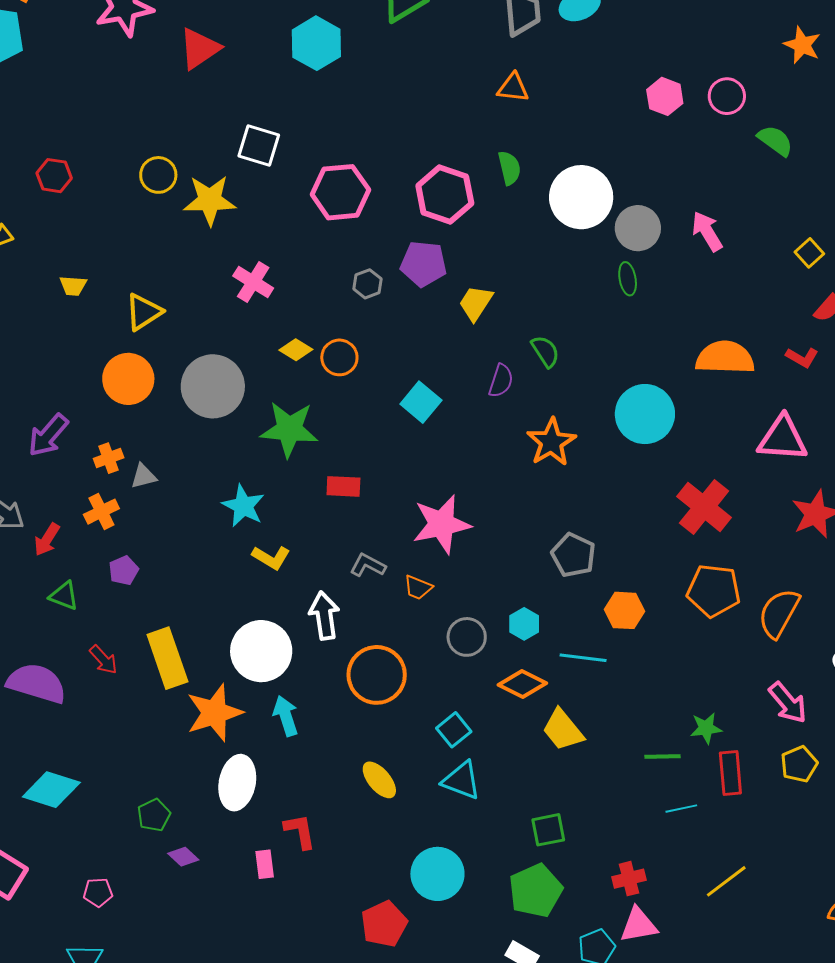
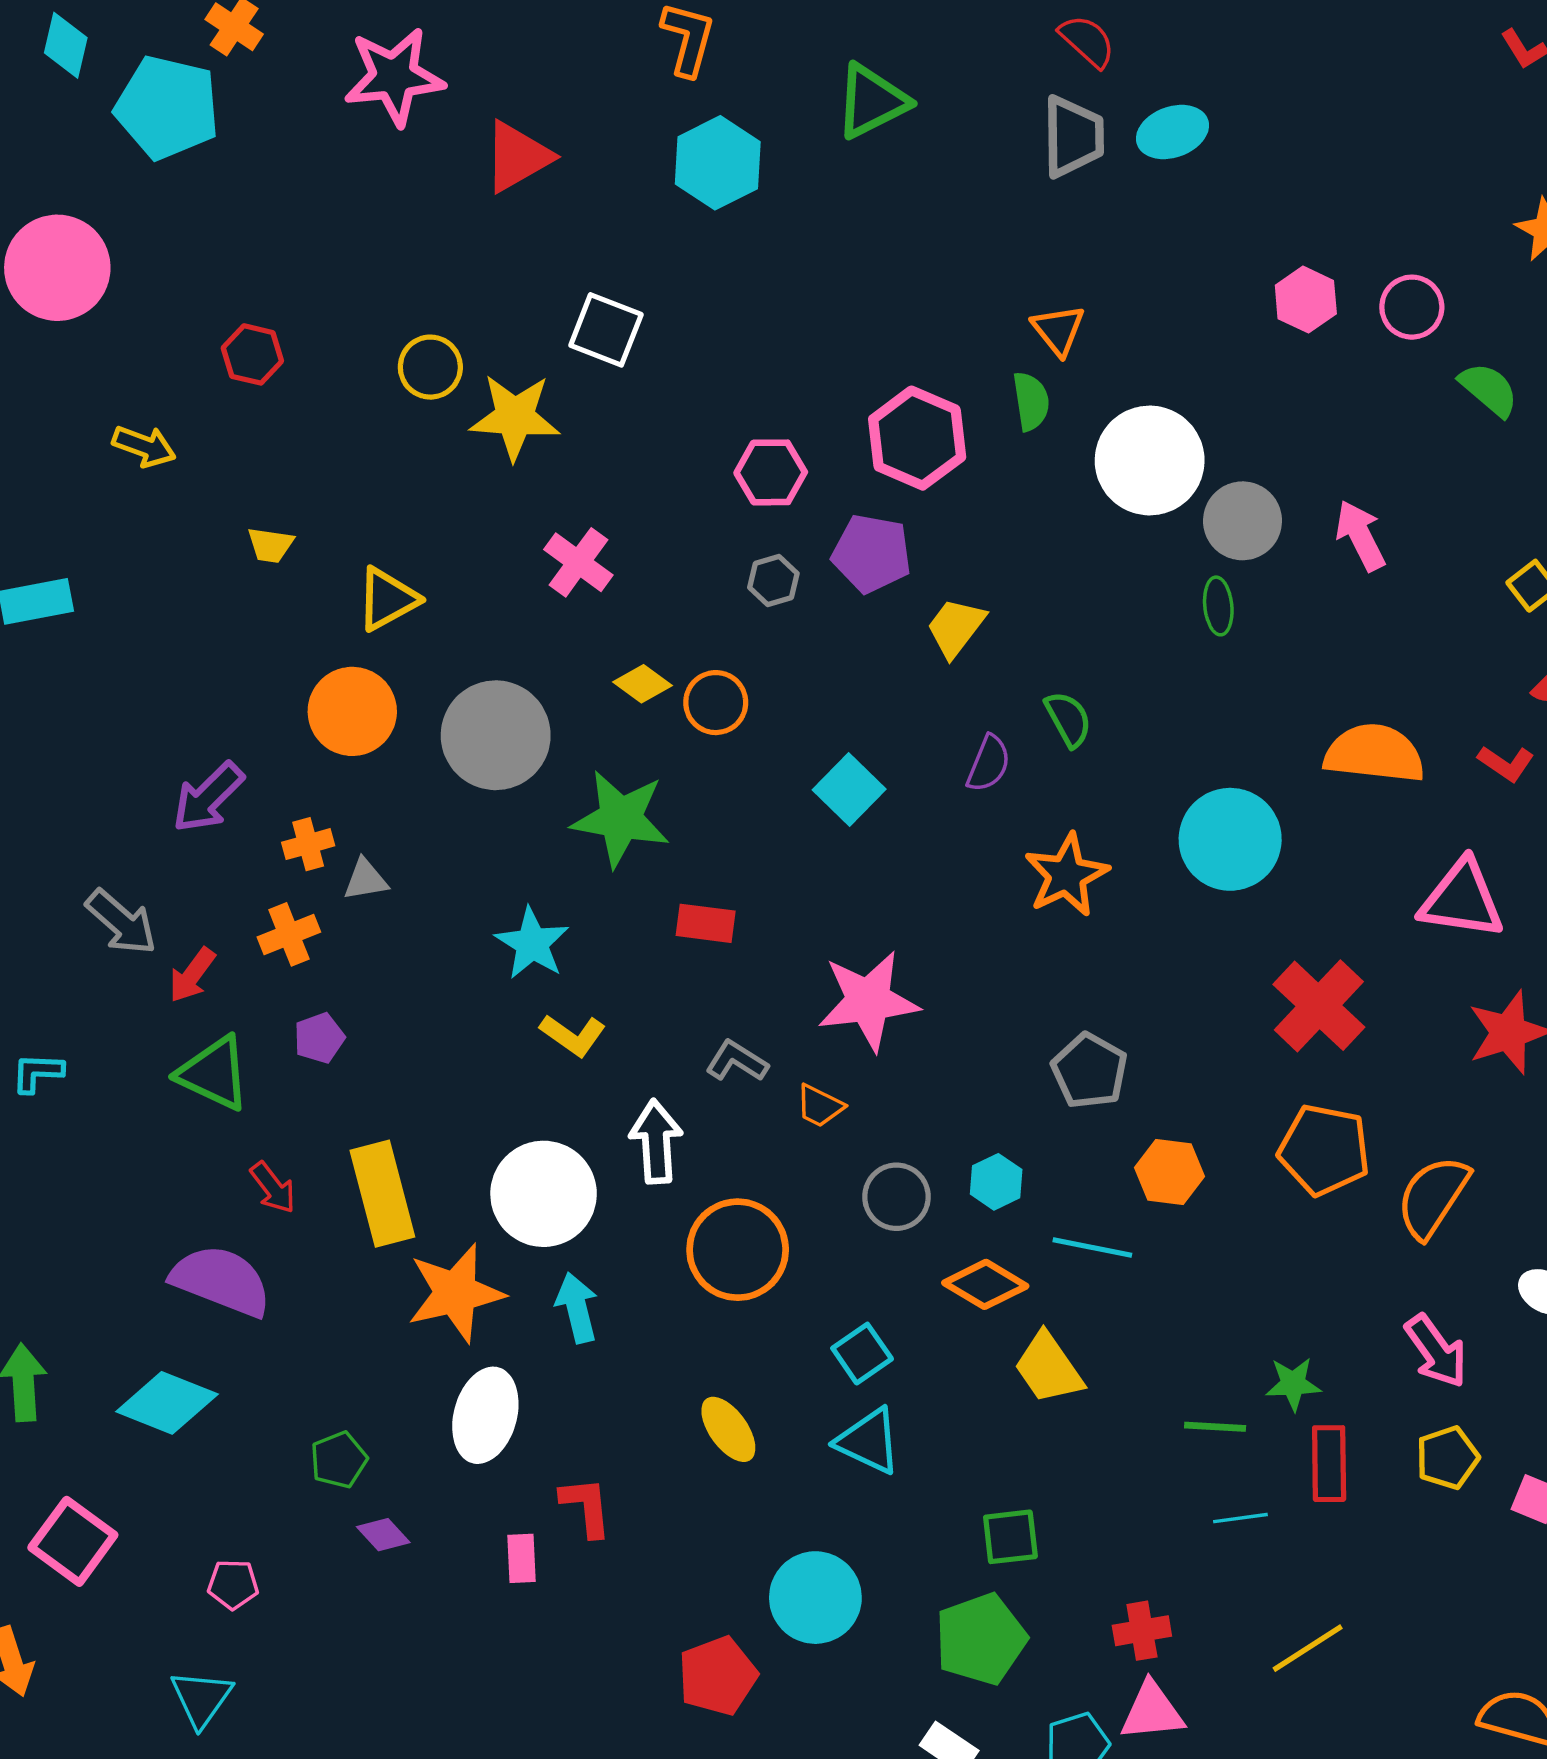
orange triangle: (513, 88) -> (1058, 330), moved, turned 40
pink hexagon: (340, 192) -> (771, 472), moved, size x0.7
green triangle: (64, 596) -> (214, 1073), size x1.5
purple semicircle: (37, 683) -> (221, 1281), moved

